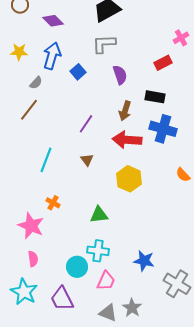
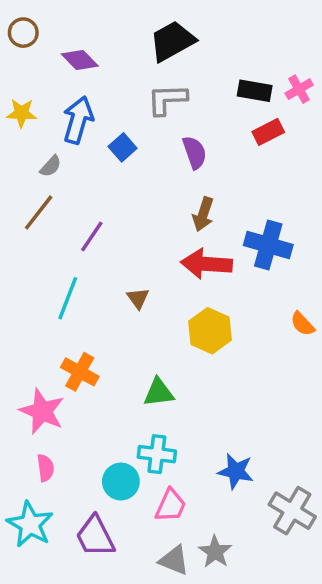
black rectangle: (155, 97) -> (255, 91), moved
purple line: (86, 124) -> (92, 236), moved
orange cross: (53, 203) -> (80, 372), size x1.5

